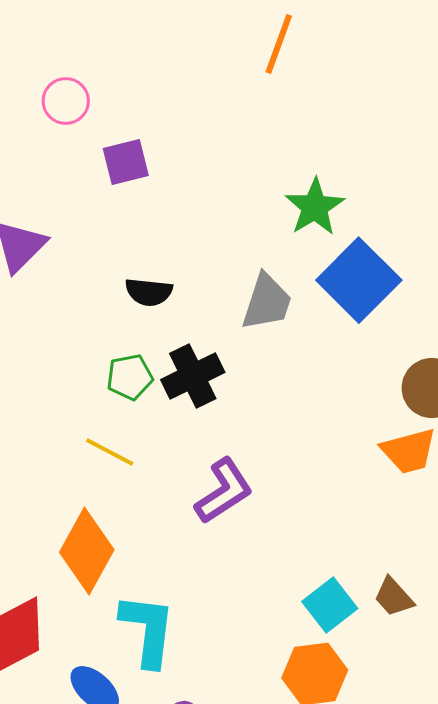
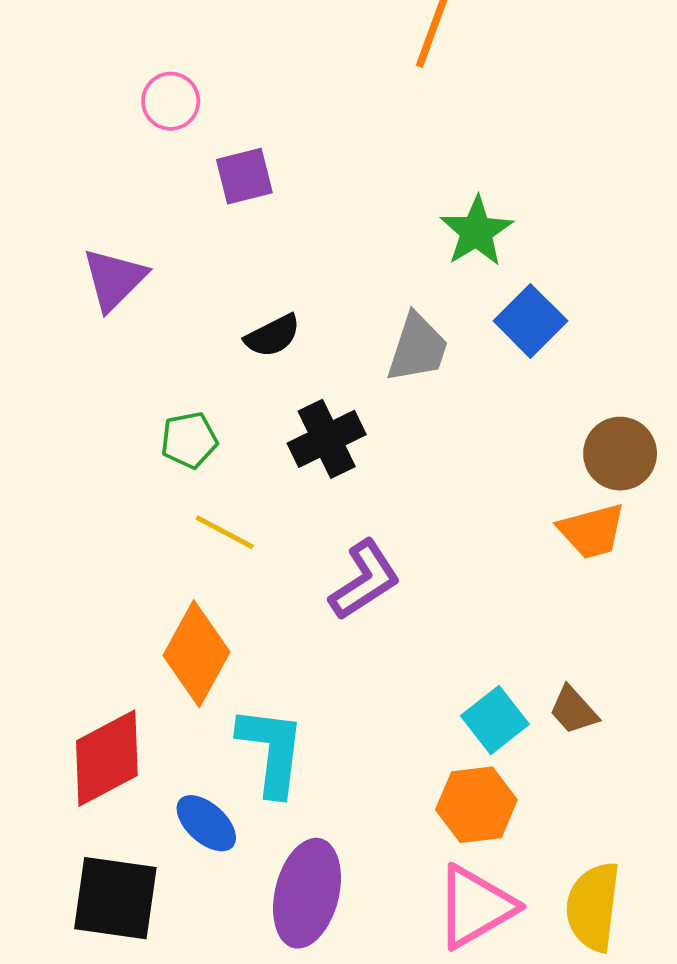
blue square: (359, 280) -> (530, 321), size x0.7
black semicircle: (149, 292) -> (273, 336), turned -33
green pentagon: (130, 377) -> (189, 440), moved

